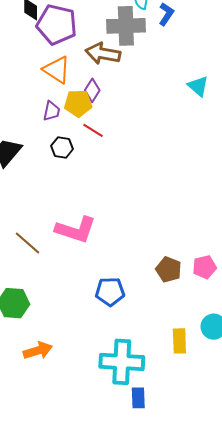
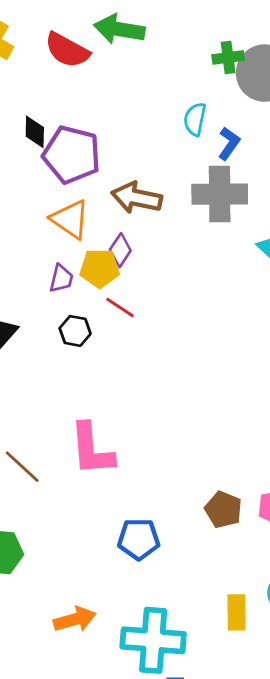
gray cross: (126, 26) -> (220, 194), moved
pink L-shape: (76, 230) -> (92, 449), turned 66
orange arrow: (38, 351) -> (75, 619), moved

